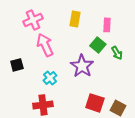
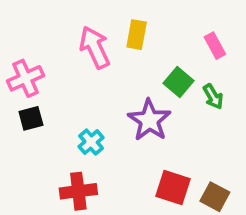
pink cross: (33, 20) -> (25, 78), moved
pink rectangle: (107, 25) -> (215, 46), moved, turned -32
pink arrow: (45, 45) -> (95, 47), moved

